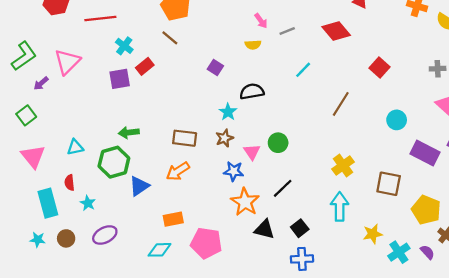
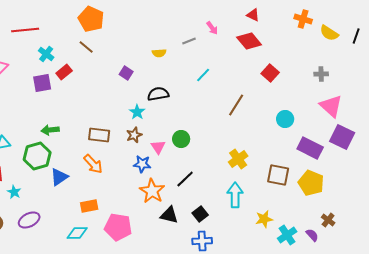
pink arrow: (261, 21) -> (212, 28), moved
red diamond: (336, 31) -> (249, 41), moved
orange arrow: (178, 171) -> (93, 164), turned -100
yellow pentagon: (426, 210) -> (311, 183), moved

